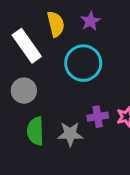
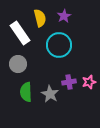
gray star: (70, 134) -> (50, 94), turned 30

